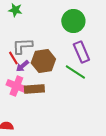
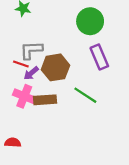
red line: (13, 58) -> (21, 64), turned -40
green line: (75, 72) -> (85, 95), moved

